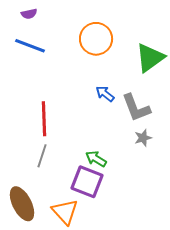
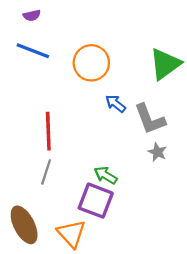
orange circle: (96, 39) -> (91, 63), moved
gray star: (143, 138) -> (157, 152), turned -30

